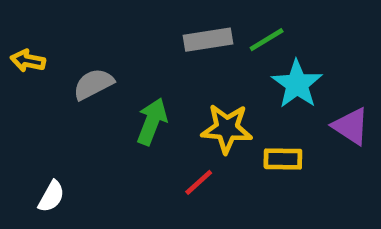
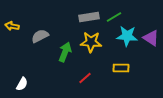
cyan star: (297, 84) -> (127, 36), turned -30
purple triangle: (351, 126) -> (151, 38), moved
yellow star: (227, 129) -> (91, 42), moved

